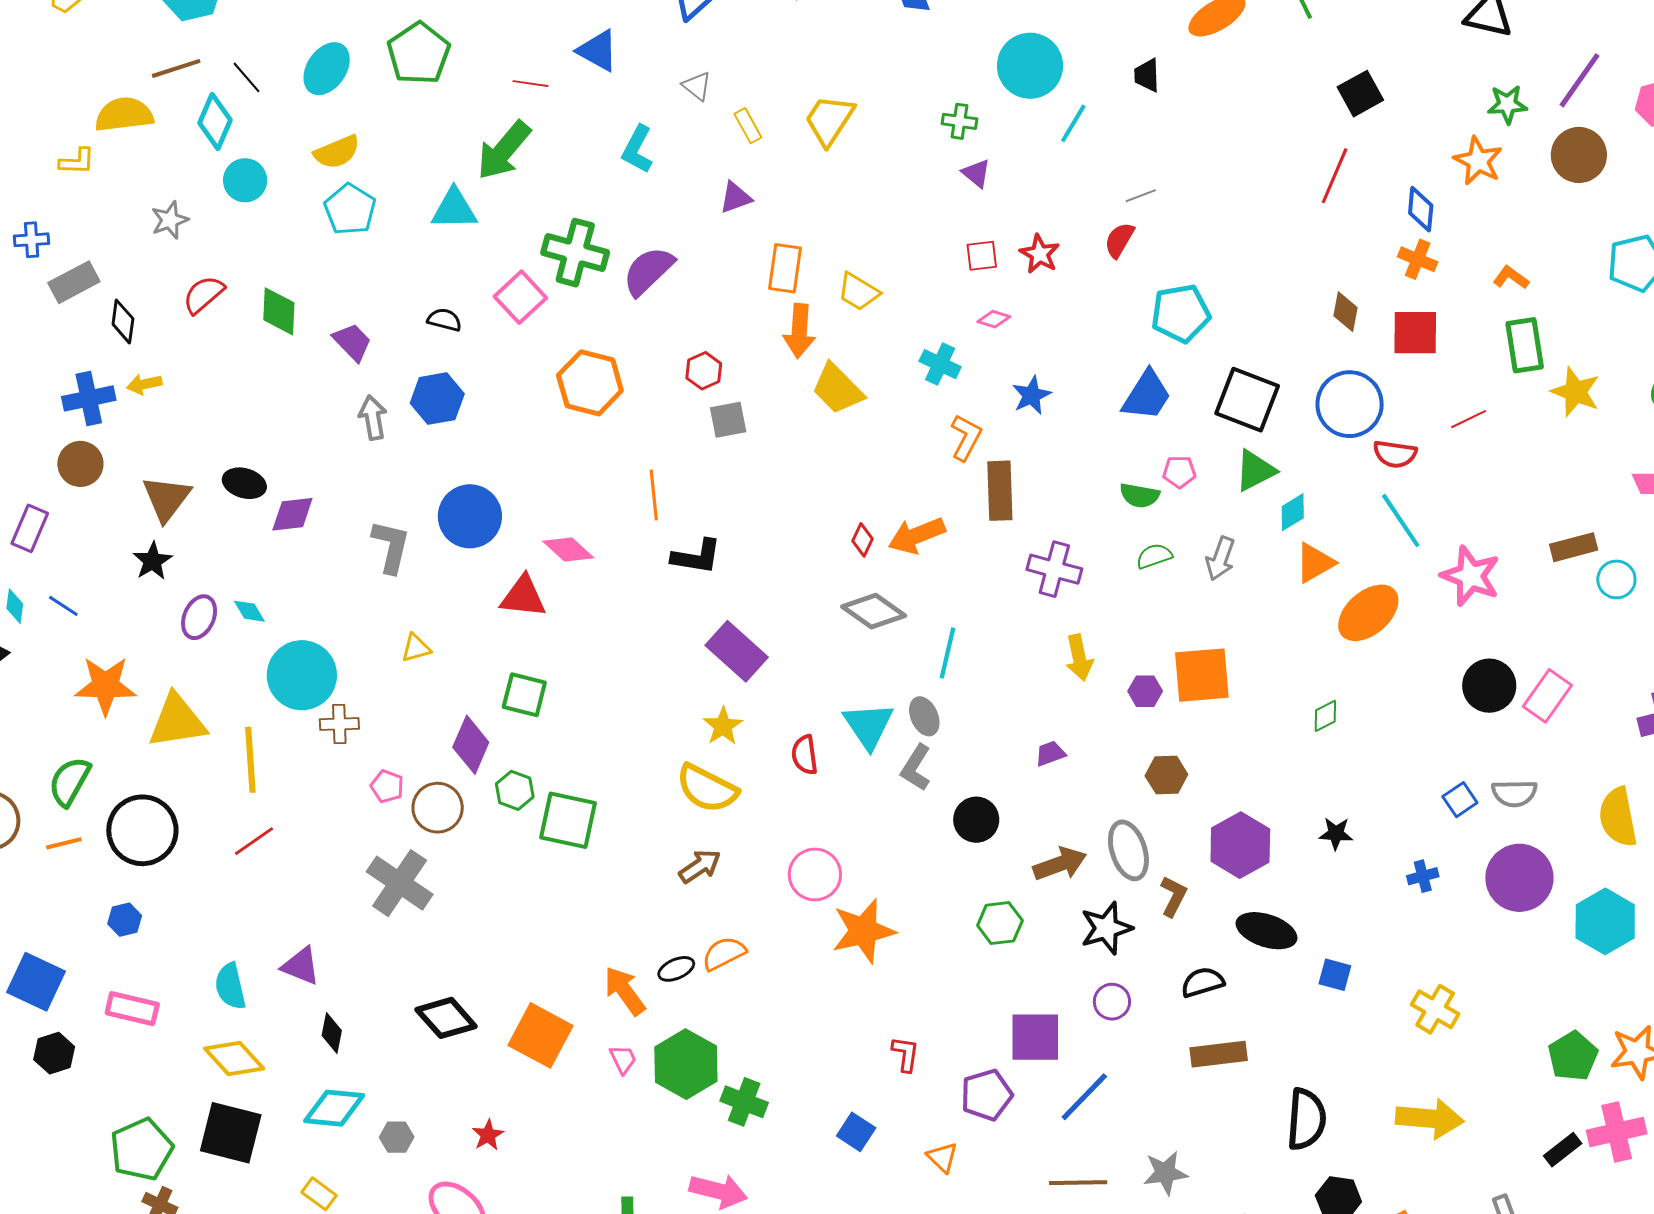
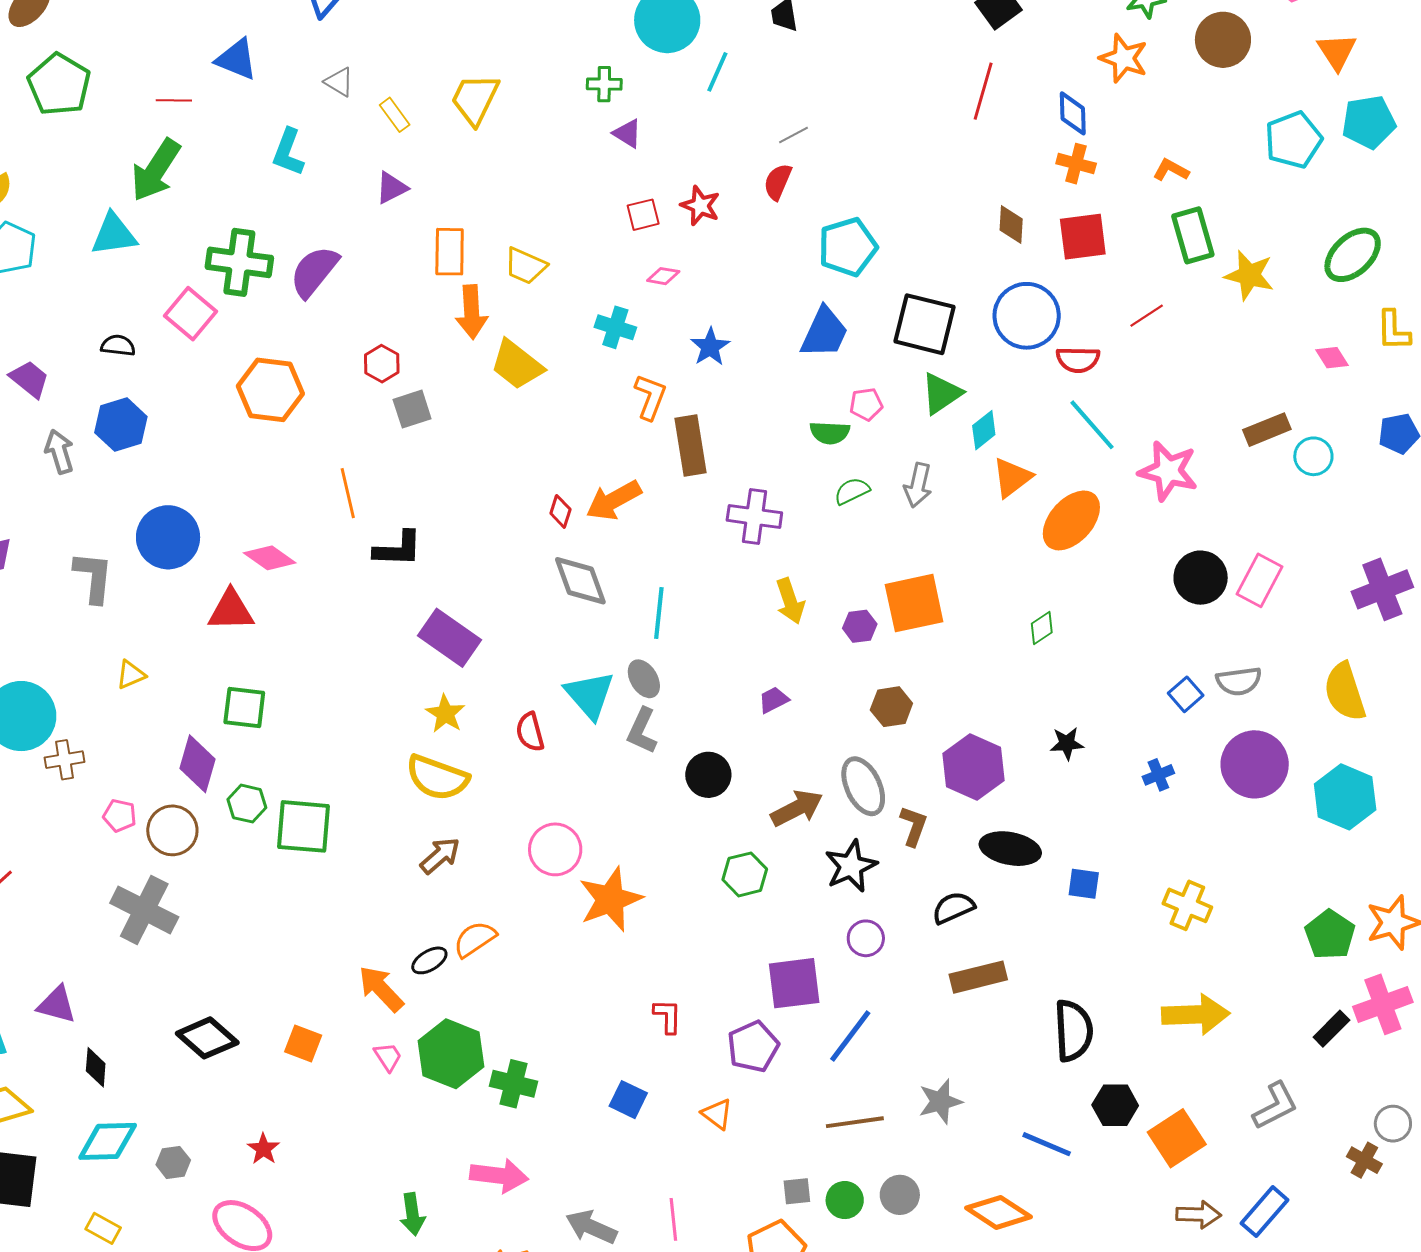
gray diamond: (874, 611) -> (580, 581), turned 42
orange square: (540, 1035) -> (303, 1043), size x0.6

